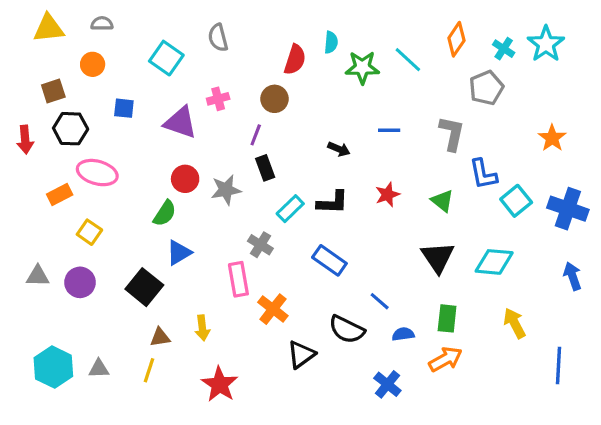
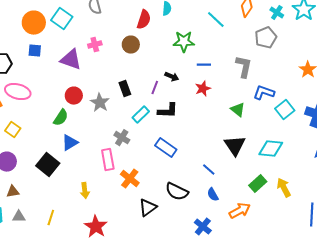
orange circle: (93, 64) -> (34, 23), moved, size x1.5
green star: (362, 67) -> (184, 42), moved
purple line: (256, 135) -> (155, 88), moved
blue L-shape: (483, 174) -> (264, 93), turned 120
gray star: (226, 190) -> (100, 103), turned -30
red star: (387, 195) -> (203, 89), moved
blue line: (380, 301) -> (209, 170), moved
green rectangle: (447, 318) -> (258, 184), moved, turned 42
blue semicircle: (403, 334) -> (213, 195), turned -112
brown triangle: (160, 337) -> (13, 192), moved

